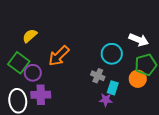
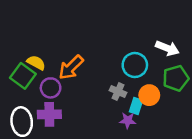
yellow semicircle: (30, 36) -> (36, 63), moved, turned 70
purple circle: (33, 73) -> (51, 88), moved
orange circle: (138, 79) -> (149, 95), moved

